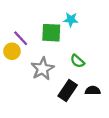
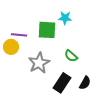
purple line: (21, 38) -> (19, 35), turned -42
black semicircle: (93, 90) -> (85, 83), turned 120

